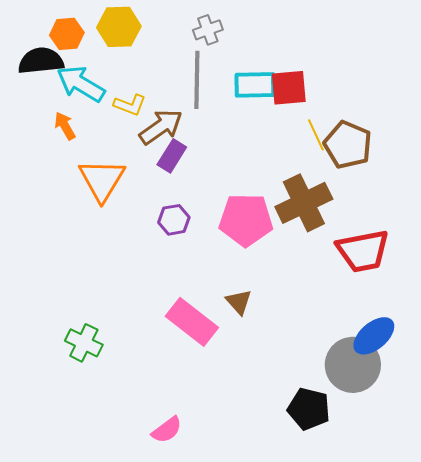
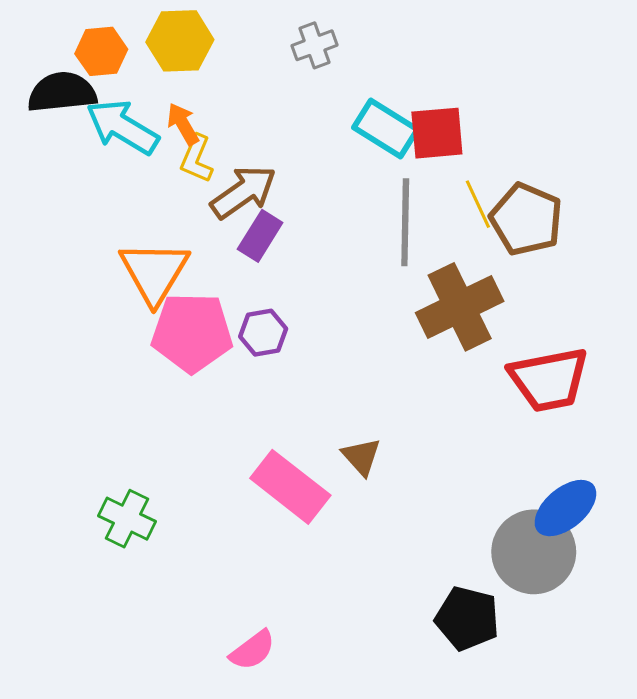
gray line: (197, 80) -> (405, 222), moved
cyan rectangle: (255, 85) -> (386, 129), turned 33
yellow L-shape: (130, 105) -> (197, 159), turned 92
orange arrow: (65, 126) -> (183, 124), moved
pink pentagon: (246, 220) -> (192, 333), moved

